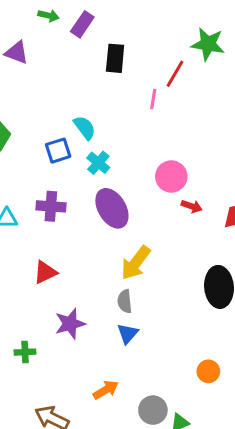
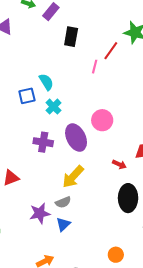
purple cross: (51, 206) -> (43, 142), moved
red arrow: (192, 206) -> (119, 164), moved
purple ellipse: (112, 208) -> (76, 138), moved
gray semicircle: (125, 301) -> (63, 202), turned -112
purple star: (70, 324) -> (40, 213), moved

